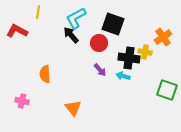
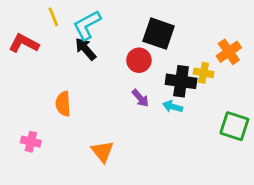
yellow line: (38, 12) -> (53, 17), turned -32
cyan L-shape: (76, 18) -> (87, 25), moved
black arrow: (71, 35) -> (86, 49), moved

